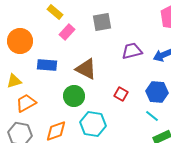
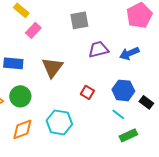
gray square: (102, 22) -> (79, 20), moved
brown triangle: (86, 69) -> (52, 67), turned 40
green circle: (74, 96) -> (20, 96), moved

